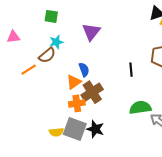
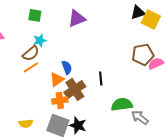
purple triangle: (91, 32) -> (77, 18), moved, turned 30
orange line: (29, 70) -> (31, 67), moved
black line: (131, 70) -> (101, 78), moved
yellow semicircle: (56, 132) -> (26, 123), moved

